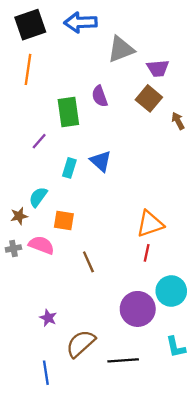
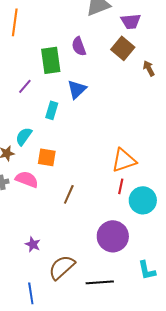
blue triangle: (101, 161) -> (77, 89), moved, turned 35
brown line: (88, 262) -> (69, 194), turned 48
cyan circle: (171, 291) -> (143, 200), moved

